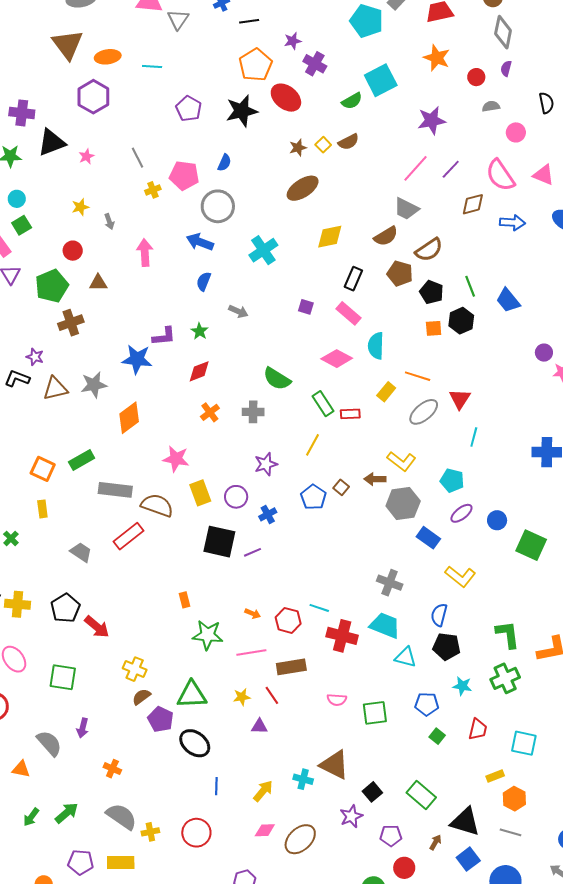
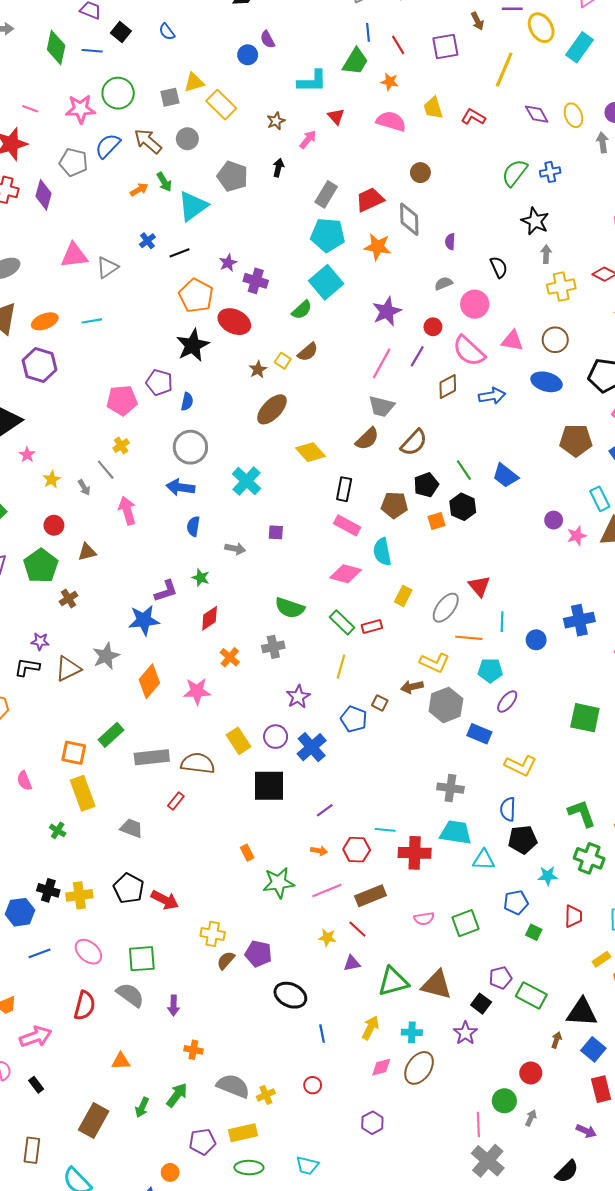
gray triangle: (178, 19) -> (107, 267), turned 35
cyan pentagon: (367, 21) -> (328, 235), moved
gray diamond: (503, 32) -> (409, 219), moved
red circle: (476, 77) -> (433, 327), moved
purple pentagon: (189, 109) -> (159, 383), moved
pink circle: (516, 132) -> (475, 304), size x1.4
pink star: (86, 156) -> (27, 455), moved
gray line: (138, 158) -> (106, 470), moved
pink pentagon: (184, 175) -> (122, 400), moved
yellow diamond: (330, 237) -> (310, 452), turned 72
brown pentagon: (400, 273) -> (394, 505), moved
black pentagon: (432, 292) -> (426, 485), turned -30
purple square: (306, 307) -> (276, 532), moved
brown cross: (71, 323) -> (69, 599), size x0.7
orange line: (418, 376) -> (469, 638), moved
pink star: (176, 459) -> (197, 691), moved
yellow rectangle: (42, 509) -> (83, 793), size x1.8
blue cross: (268, 514) -> (312, 747), size x1.6
blue circle: (497, 520) -> (536, 640), moved
red rectangle: (128, 536) -> (176, 801), size x0.6
purple line: (253, 552) -> (325, 810), moved
green cross: (505, 678) -> (589, 858), turned -32
green triangle: (192, 695) -> (393, 982), moved
yellow star: (242, 697) -> (327, 938), turned 30
purple pentagon: (161, 719) -> (258, 954), moved
gray semicircle: (49, 743) -> (130, 995), moved
orange cross: (112, 769) -> (193, 1050), moved
cyan cross: (303, 779) -> (412, 1032), moved
red circle: (196, 833) -> (313, 1085), size x0.6
purple pentagon: (391, 836) -> (500, 978), moved

